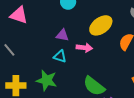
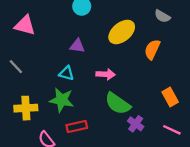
pink arrow: (84, 48) -> (106, 74), moved
cyan triangle: (60, 56) -> (66, 73), moved

